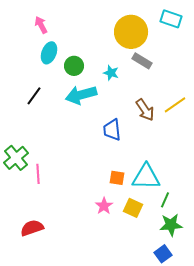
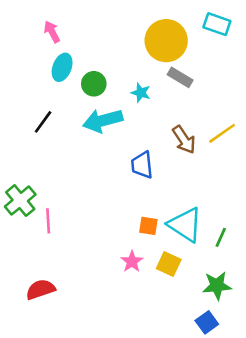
cyan triangle: (146, 177) -> (185, 225), turned 32
green line: (165, 200) -> (221, 237), moved

